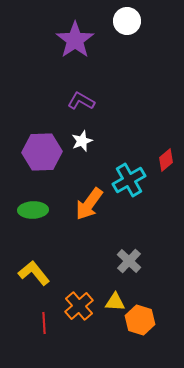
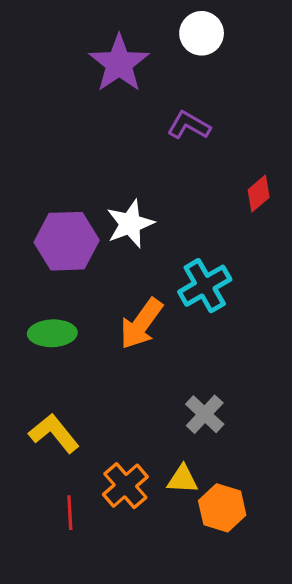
purple L-shape: (81, 101) -> (189, 125), moved
white star: (82, 141) -> (130, 224), size x1.4
red diamond: (166, 160) -> (259, 194), moved

